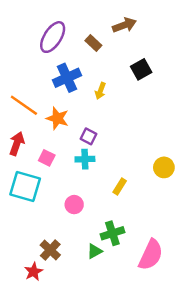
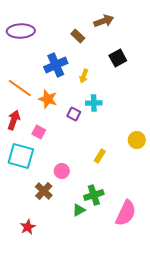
purple ellipse: (53, 37) -> (21, 31), moved, turned 56
cyan cross: (85, 159) -> (94, 103), moved
brown cross: (50, 250) -> (44, 191), moved

